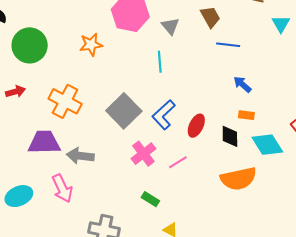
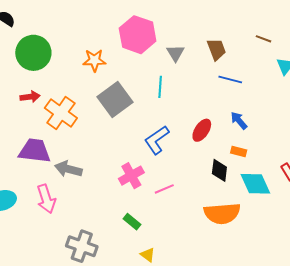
red arrow: (15, 92) -> (30, 97), moved
gray square: (124, 111) -> (115, 99), moved
red ellipse: (196, 126) -> (202, 130), moved

